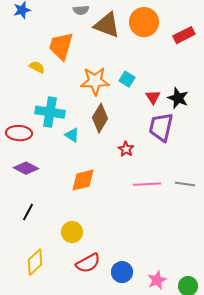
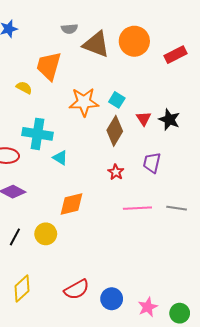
brown diamond: (100, 118) -> (115, 131), moved
purple trapezoid: (161, 127) -> (152, 163), moved, size x0.7
yellow circle: (72, 232) -> (46, 234), moved

